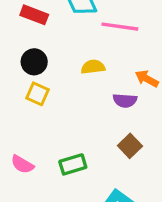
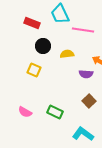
black circle: (34, 62) -> (43, 46), moved
green rectangle: (73, 164) -> (55, 112), turned 42

